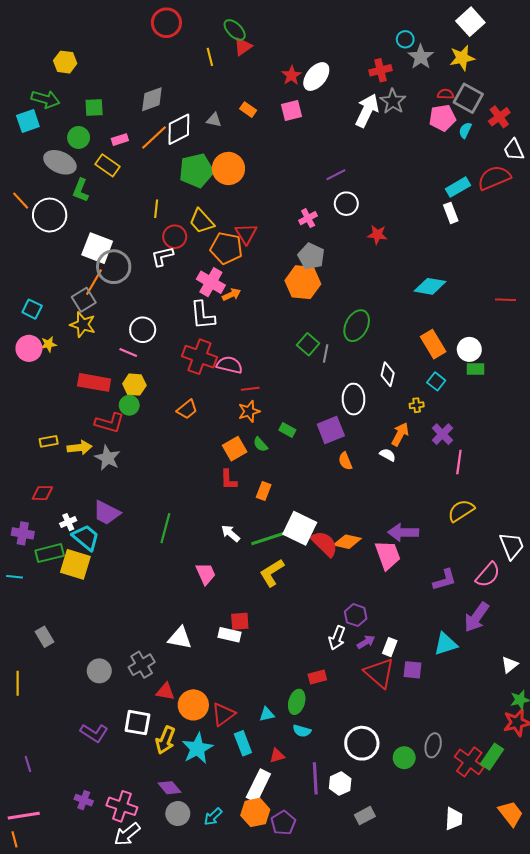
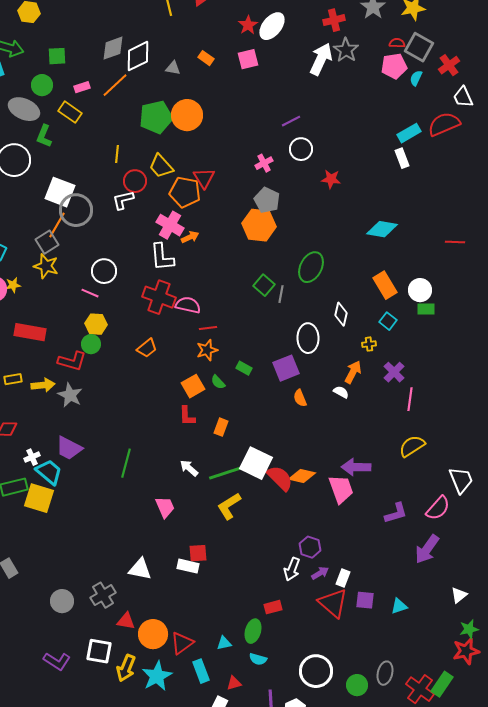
white diamond: (179, 129) -> (138, 56), moved
red rectangle: (94, 382) -> (30, 332), moved
cyan triangle: (446, 644) -> (399, 606), moved, size x0.7

